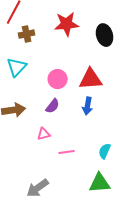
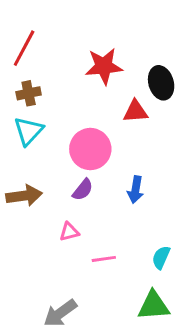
brown cross: (27, 34) -> (29, 93), moved
pink circle: (58, 79) -> (90, 149), size x1.4
red triangle: (91, 79) -> (135, 111), moved, size x0.7

